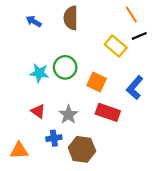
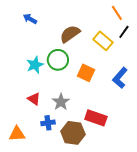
brown semicircle: (71, 18) -> (70, 34), moved, turned 55
black line: (139, 36) -> (124, 32), turned -32
cyan star: (39, 73) -> (35, 65), turned -30
red rectangle: (108, 112) -> (96, 118), moved

